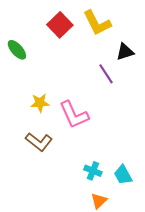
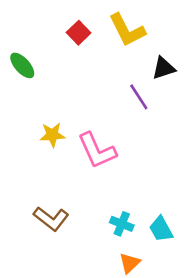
red square: (60, 25) -> (79, 33), size x0.7
brown L-shape: (39, 142) -> (51, 219), moved

